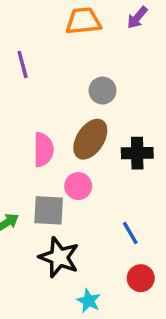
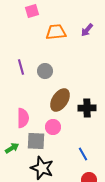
purple line: (23, 64) -> (21, 67), moved
gray circle: (102, 91) -> (45, 71), moved
pink semicircle: (43, 150) -> (23, 118), moved

